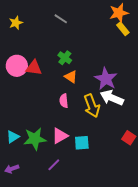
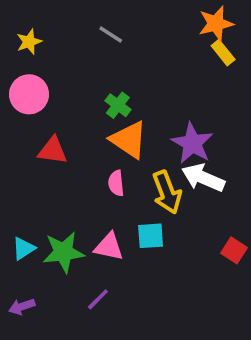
pink circle: (17, 66) -> (29, 94), moved
red triangle: (34, 68) -> (53, 151), moved
orange triangle: (71, 77) -> (129, 140), size x1.6
pink triangle: (60, 136) -> (109, 247), turned 42
cyan square: (82, 143) -> (151, 236), moved

